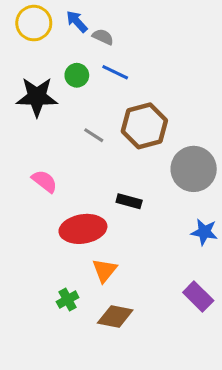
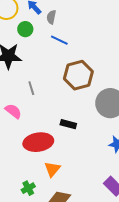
gray semicircle: (103, 37) -> (51, 17), turned -104
green circle: (77, 75) -> (25, 29), moved
gray line: (94, 135) -> (31, 88), moved, turned 40

